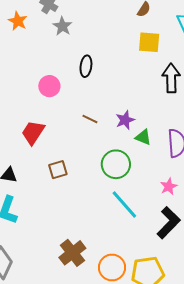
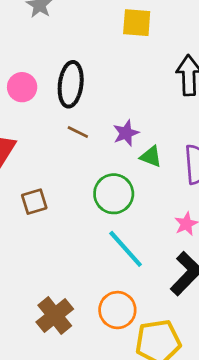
yellow square: (149, 42) -> (137, 23), moved
black ellipse: (86, 66) -> (71, 84), moved, size x1.5
orange circle: (112, 268) -> (117, 310), moved

